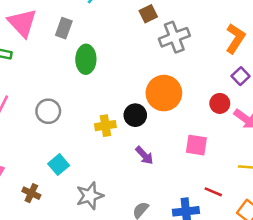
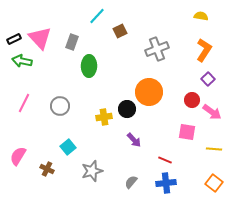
brown square: (148, 14) -> (120, 31), moved
pink square: (196, 145) -> (187, 132), moved
red line: (213, 192) -> (165, 160), moved

